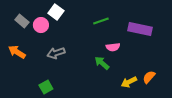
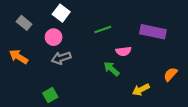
green line: (101, 21) -> (103, 29), moved
pink circle: (41, 25) -> (54, 37), moved
orange semicircle: (149, 77) -> (170, 74), moved

